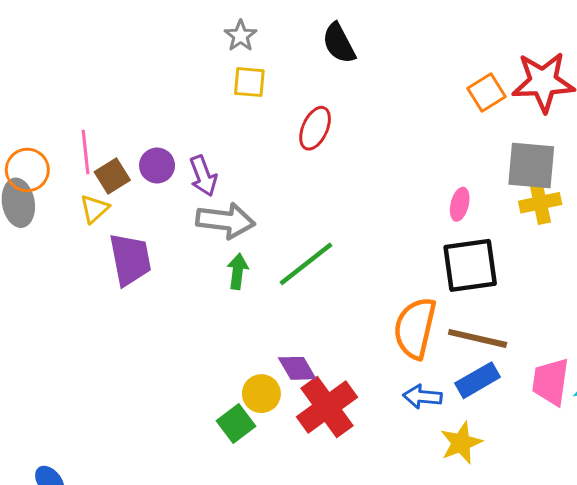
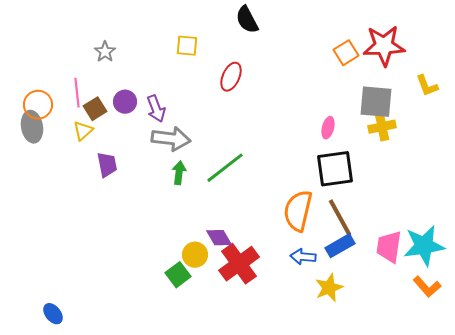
gray star: (241, 36) -> (105, 52), moved
purple trapezoid: (130, 259) -> (107, 165), size x0.7
brown line: (478, 338) -> (340, 218), turned 48

